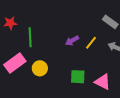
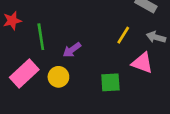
purple arrow: (72, 41) -> (72, 50), moved
pink triangle: (103, 82) -> (142, 63), moved

